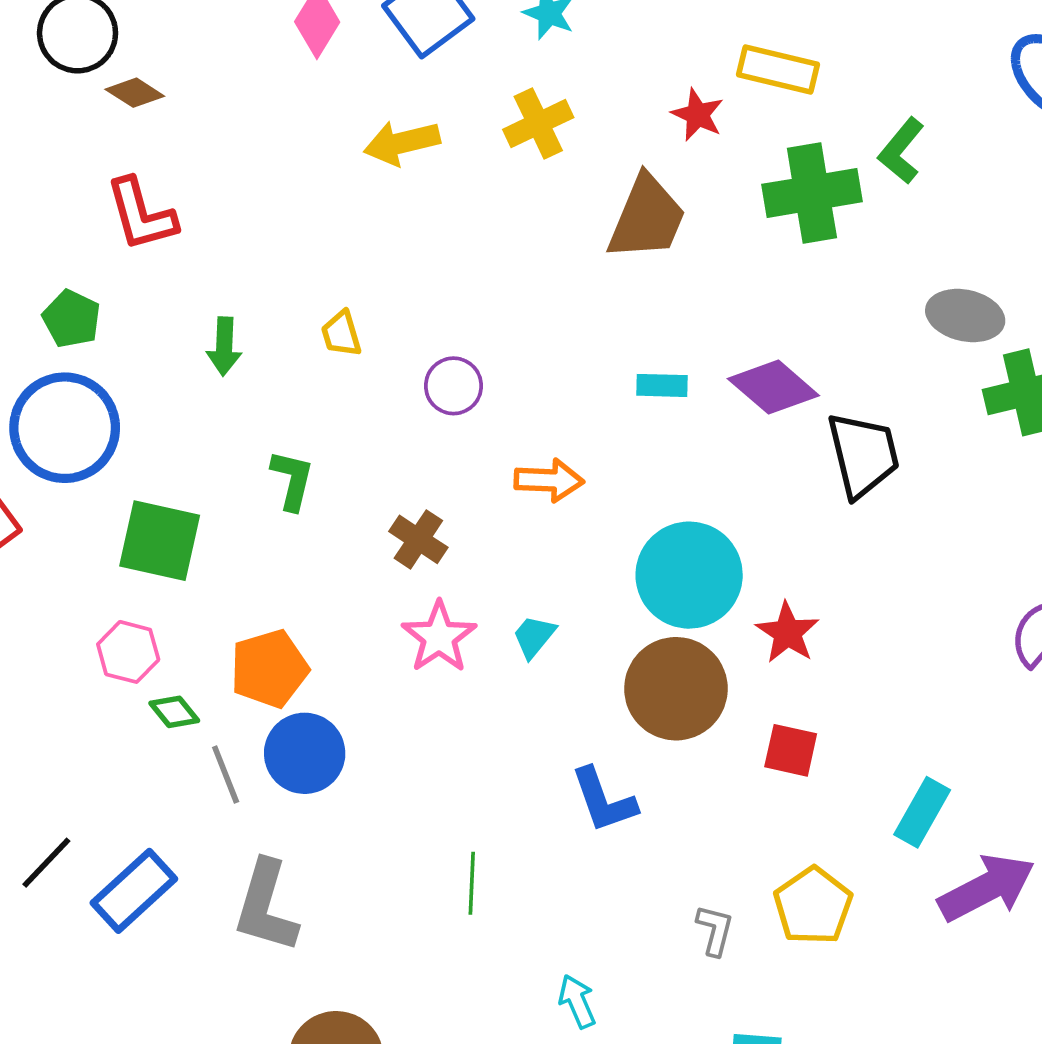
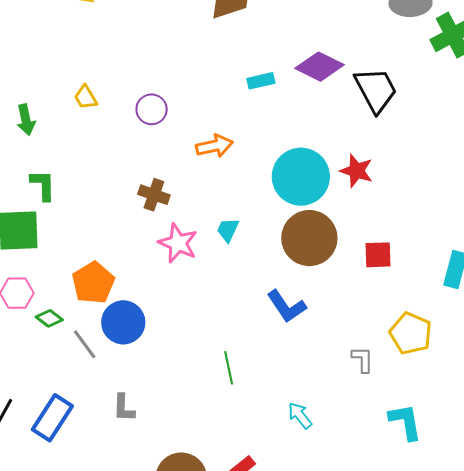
green L-shape: (292, 480) -> (43, 185), moved
red star: (788, 633) -> (357, 171), moved
gray L-shape: (266, 906) -> (124, 408), size x0.6

